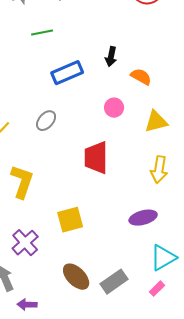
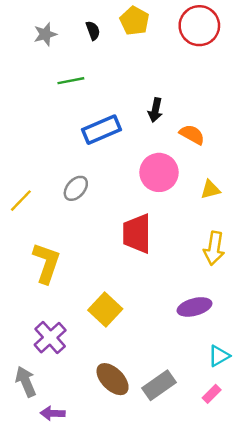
pink circle: (114, 108) -> (159, 172), size x1.6
yellow triangle: (156, 122) -> (210, 190), size x0.7
yellow square: (70, 220) -> (105, 309), turned -32
cyan triangle: (163, 258) -> (219, 356), size x0.7

